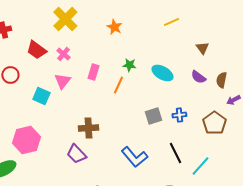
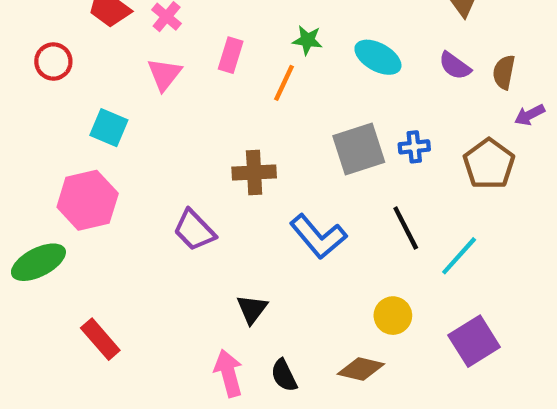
cyan square: (41, 96) -> (109, 128), moved
gray square: (153, 116) -> (359, 149), size x1.4
brown cross: (88, 128) -> (254, 173), moved

